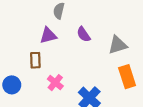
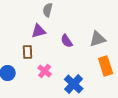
purple semicircle: (84, 34) -> (67, 41), moved

